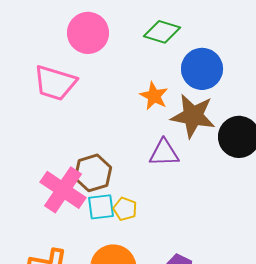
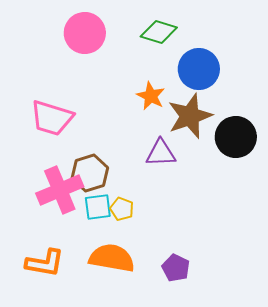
pink trapezoid: (55, 83) -> (52, 118), moved
brown star: (193, 116) -> (190, 116), turned -30
pink cross: (63, 190) -> (60, 190), turned 33

